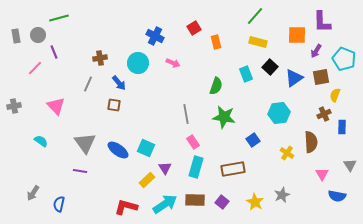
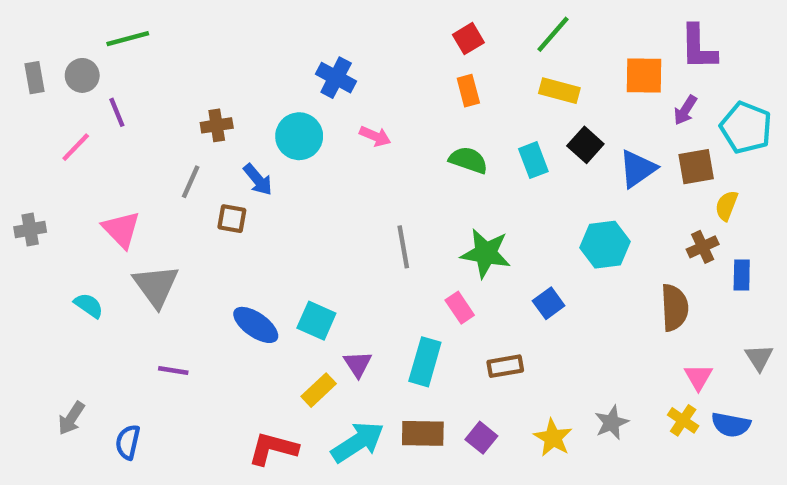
red square: (194, 28) -> (468, 39), moved
green semicircle: (216, 86) -> (468, 160), moved, turned -90
brown square: (114, 105) -> (232, 219), moved
pink rectangle: (193, 142) -> (460, 308), moved
gray triangle: (85, 143) -> (156, 286), moved
yellow cross: (287, 153) -> (683, 420), moved
brown rectangle: (233, 169) -> (505, 366), size x0.7

